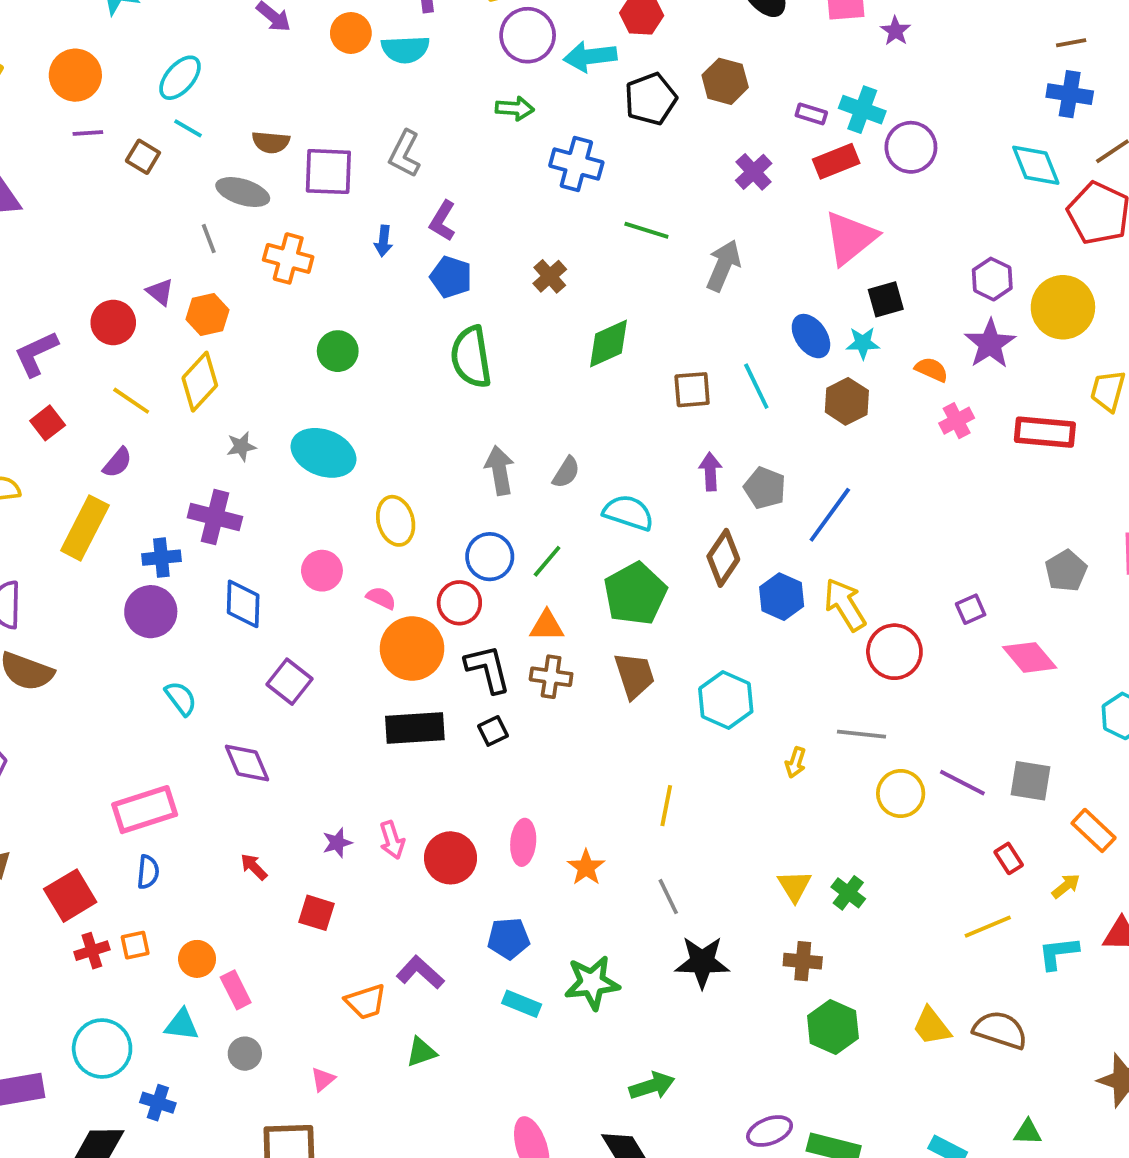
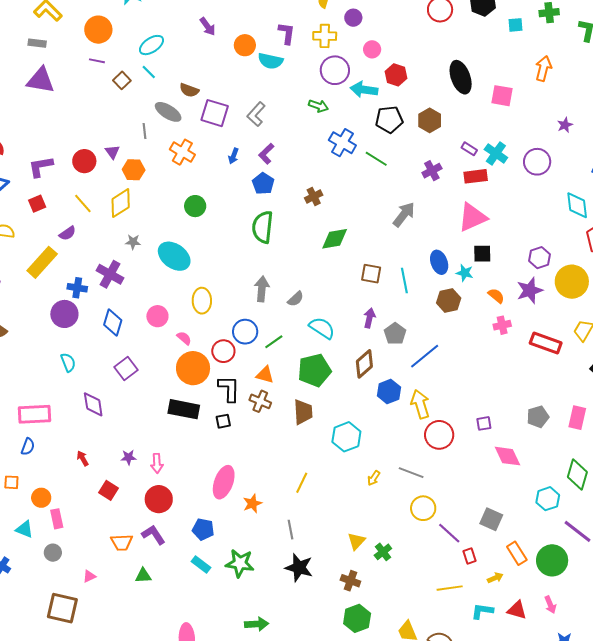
purple star: (895, 31) -> (565, 125), moved
purple circle: (911, 147) -> (537, 162), moved
green line: (646, 230) -> (376, 159), moved
purple line: (962, 783) -> (449, 533), moved
pink ellipse: (523, 842) -> (224, 482), size x1.4
red circle: (450, 858) -> (159, 499), moved

